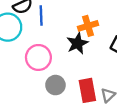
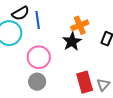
gray circle: (55, 85) -> (37, 82), moved

